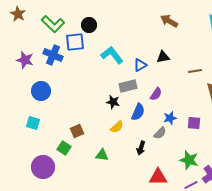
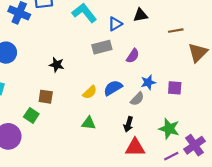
black star: (113, 102) -> (57, 65), moved
blue semicircle: (138, 112) -> (113, 88), moved, turned -144
brown square: (77, 131) -> (46, 97), turned 32
black arrow: (141, 148) -> (128, 124), moved
green triangle: (102, 155) -> (89, 123), moved

